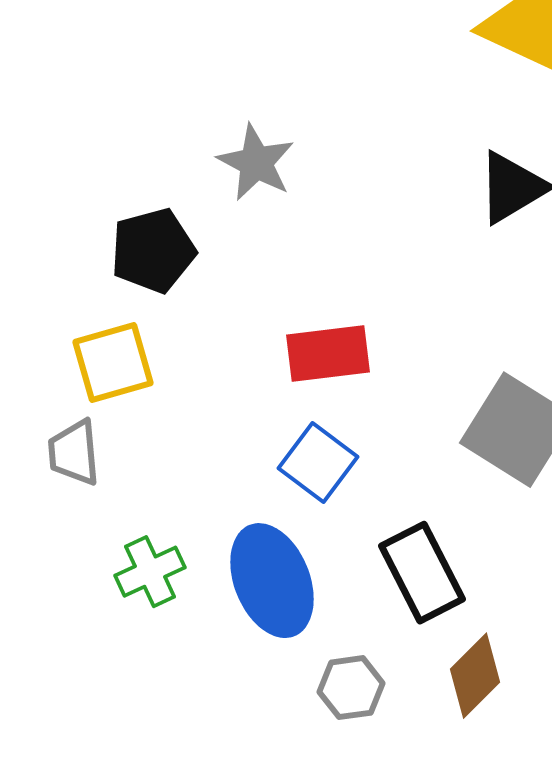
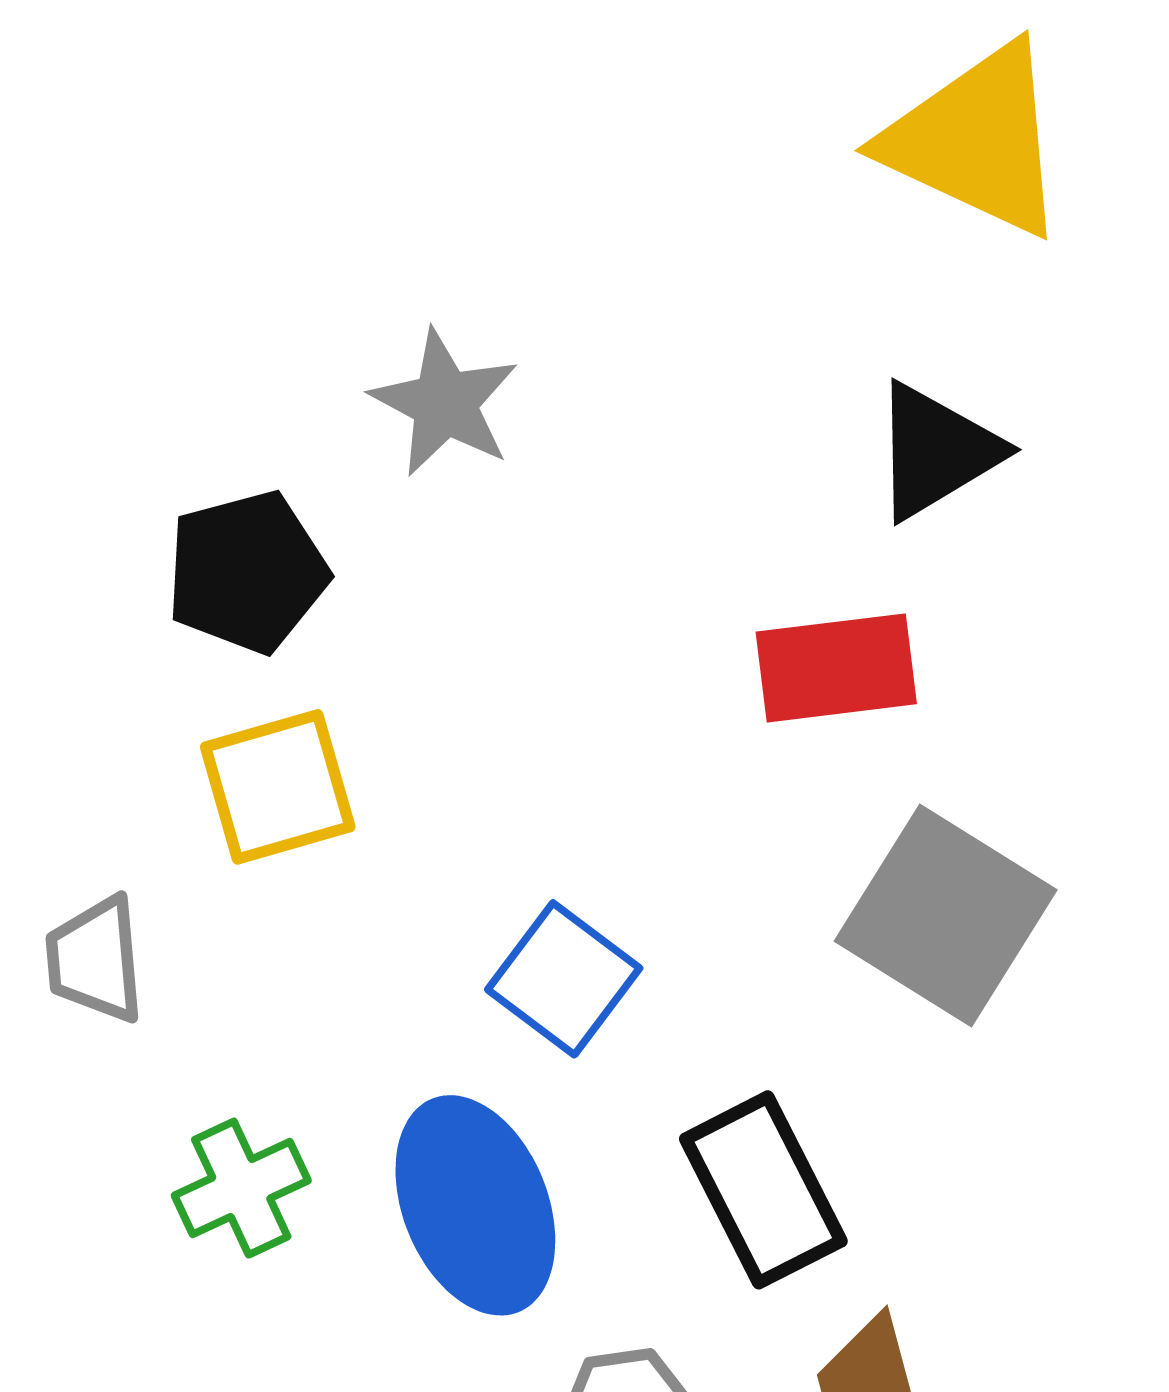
red rectangle: (328, 354) -> (836, 668), moved
yellow square: (113, 363) -> (278, 787), moved

